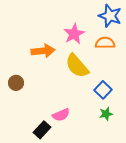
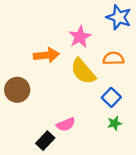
orange semicircle: (105, 43) -> (113, 58), moved
brown circle: (16, 83) -> (17, 90), size x1.5

